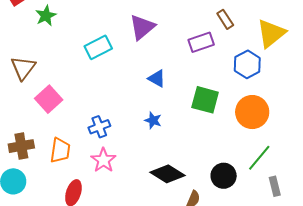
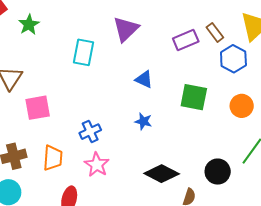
brown rectangle: (225, 19) -> (215, 32), moved
cyan rectangle: (98, 47) -> (83, 52), turned -48
pink square: (49, 99) -> (38, 108), turned 36
orange circle: (252, 112) -> (242, 106), size x0.7

